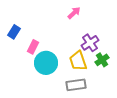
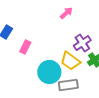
yellow trapezoid: (78, 61) -> (70, 61), turned -35
cyan circle: (46, 63) -> (49, 72), moved

